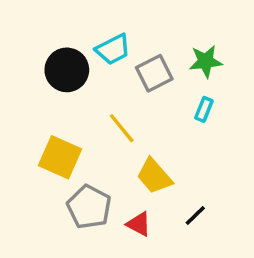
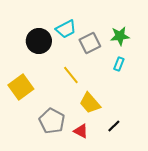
yellow square: (60, 157) -> (21, 87), moved, turned 30

